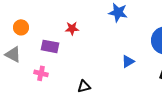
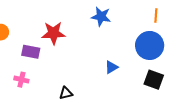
red star: (72, 28) -> (53, 33), size x1.6

